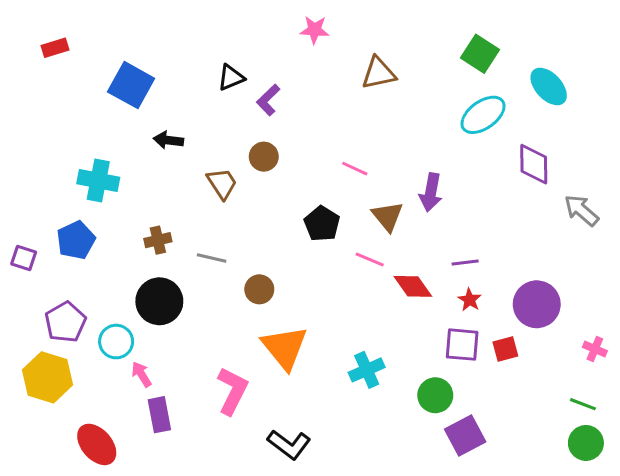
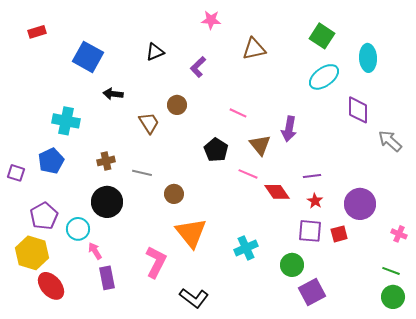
cyan ellipse: (549, 87) -> (368, 58), turned 40
purple L-shape: (268, 100) -> (198, 67), moved
red ellipse: (97, 444) -> (51, 286), moved

